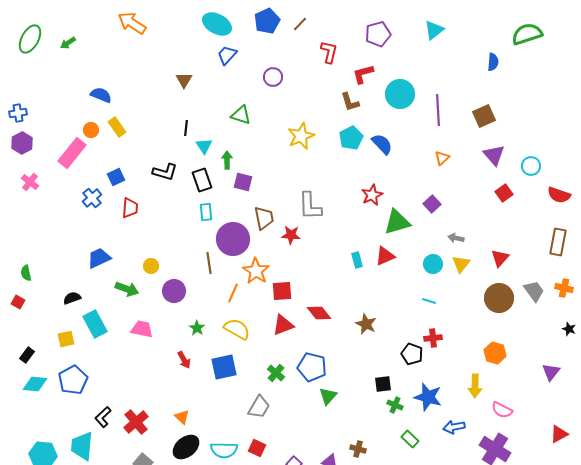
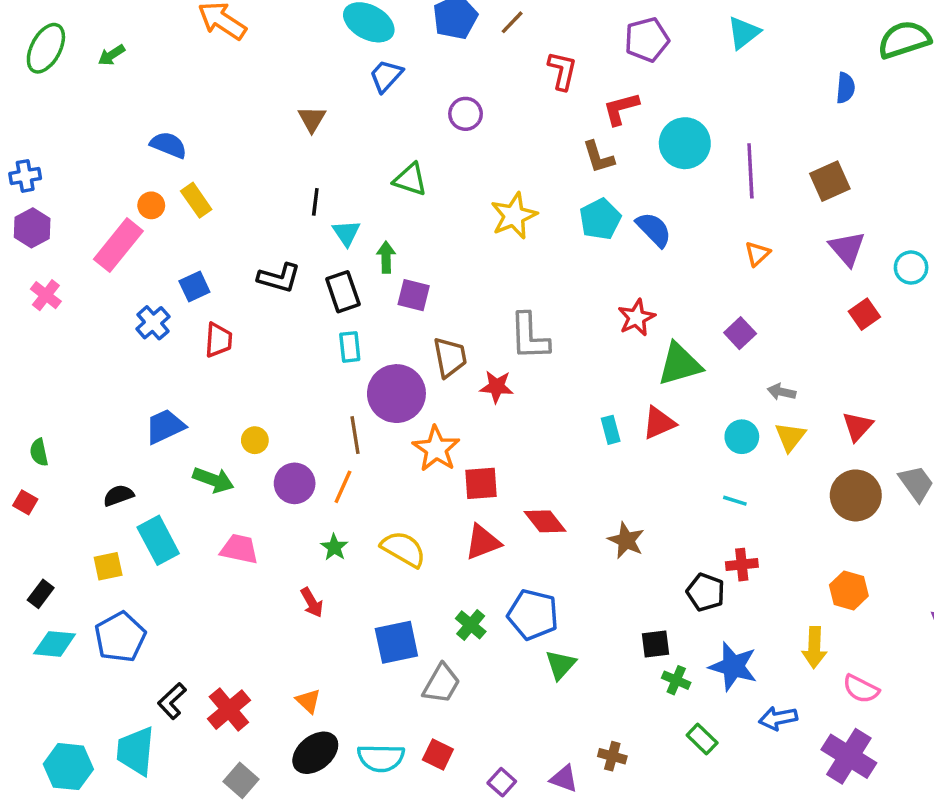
orange line: (233, 293) -> (343, 487), moved
blue square: (224, 367) -> (396, 642), moved

